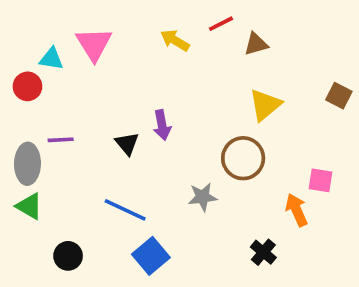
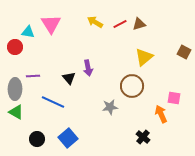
red line: (221, 24) -> (120, 24), moved
blue line: (125, 210) -> (53, 102), moved
blue square: (151, 256) -> (68, 138), moved

